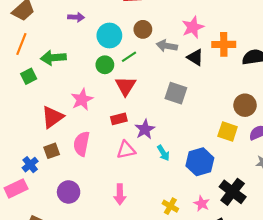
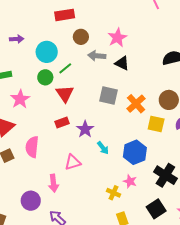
brown circle: (143, 29) -> (81, 37), moved
orange cross: (224, 44) -> (136, 104), moved, turned -36
pink star: (82, 99) -> (20, 99), moved
pink triangle: (126, 150) -> (73, 162), moved
purple circle: (69, 192) -> (31, 201), moved
pink arrow: (120, 194) -> (53, 183), moved
pink star: (202, 204) -> (130, 181), moved

